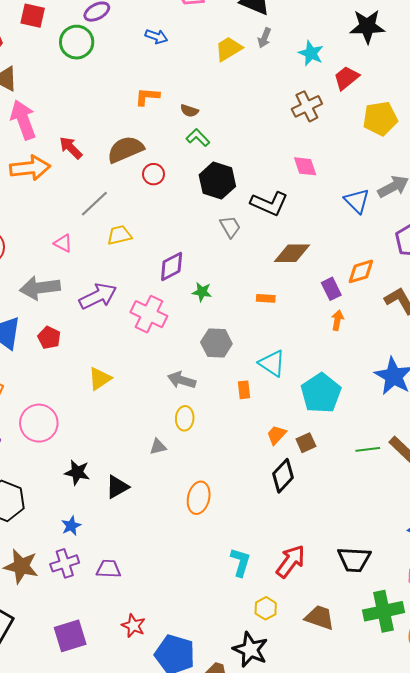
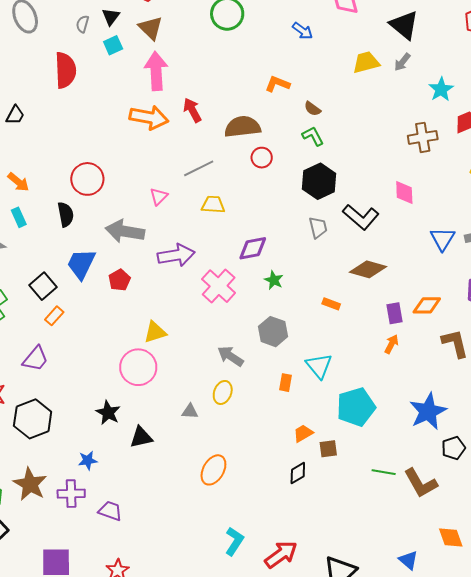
pink triangle: (63, 243) -> (159, 196), turned 30
pink circle: (39, 423) -> (138, 367), moved
black diamond: (283, 476) -> (298, 473), size x0.7

